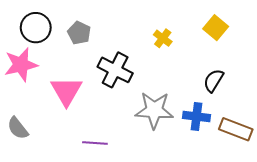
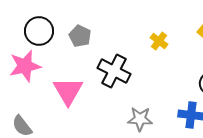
gray star: (154, 110) -> (140, 119), moved, size x0.7

